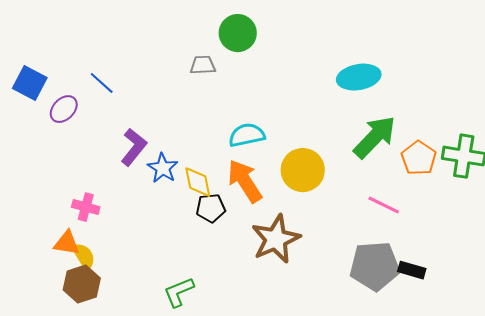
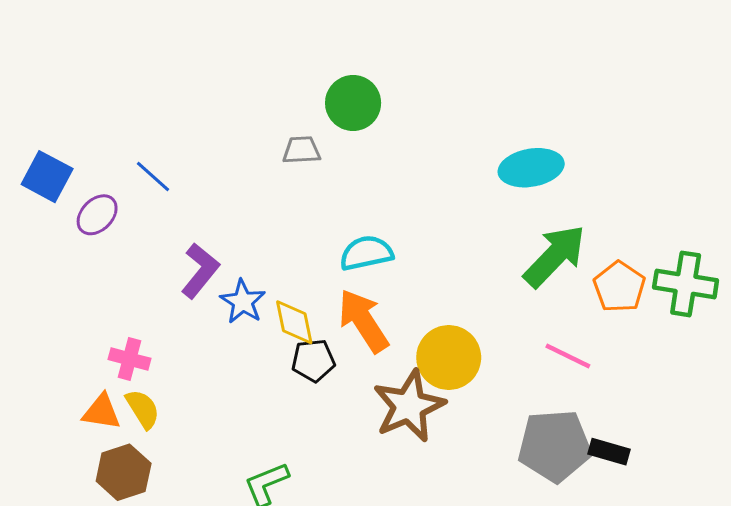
yellow circle: (303, 170) -> (449, 357), moved
yellow semicircle: (84, 256) -> (143, 409), moved

